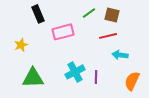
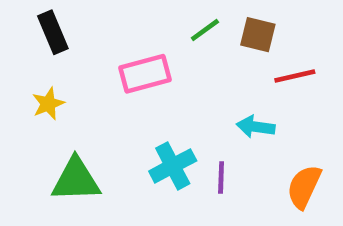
black rectangle: (38, 14) -> (53, 32), moved
red line: (108, 36) -> (295, 76), moved
cyan arrow: (120, 55) -> (256, 127), moved

